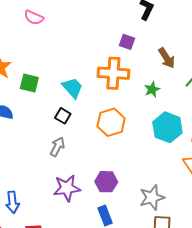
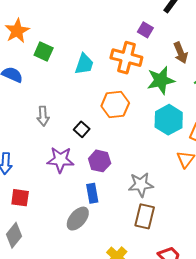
cyan trapezoid: (72, 88) -> (84, 64), turned 50
green star: (152, 89) -> (161, 80), size x1.8
black square: (63, 116) -> (82, 129), moved
gray arrow: (57, 147) -> (43, 116), moved, turned 138

